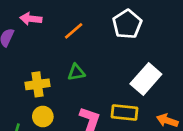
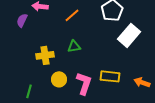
white rectangle: (146, 79) -> (129, 35), moved
yellow circle: (43, 117) -> (59, 79), moved

